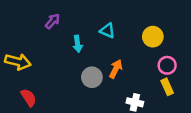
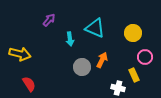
cyan triangle: (107, 31) -> (95, 28), size x1.5
yellow rectangle: (167, 87) -> (134, 75), moved

